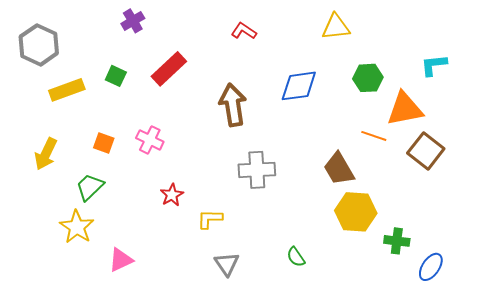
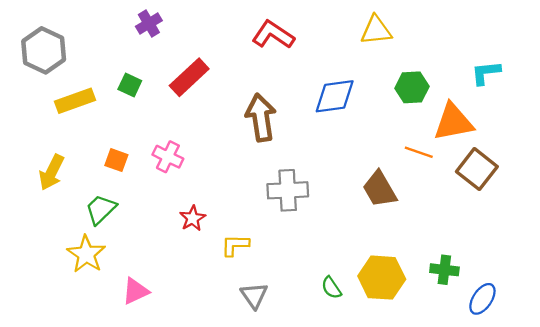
red L-shape: (244, 31) -> (273, 35), size x1.5
yellow hexagon: (356, 212) -> (382, 278), moved

